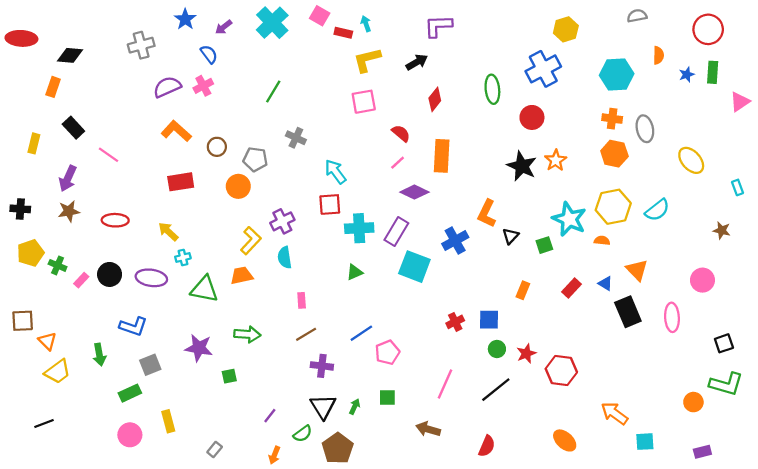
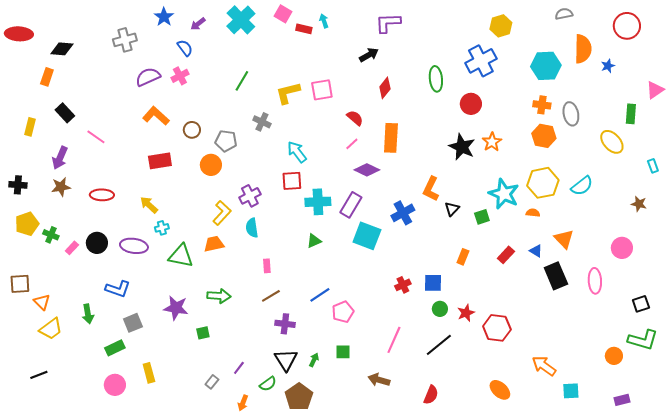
orange semicircle: (658, 55) -> (583, 49), size x1.8
yellow L-shape: (367, 60) -> (288, 93), moved
green rectangle: (713, 72) -> (631, 114), moved
gray rectangle: (215, 450) -> (212, 382), moved

